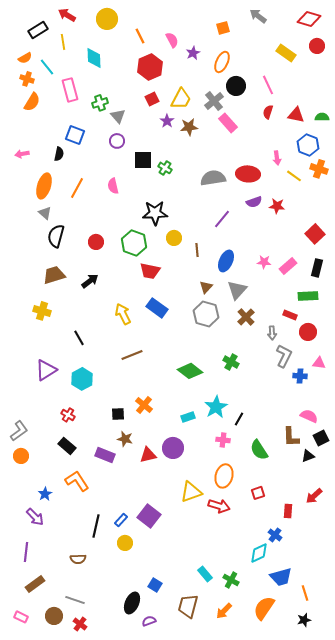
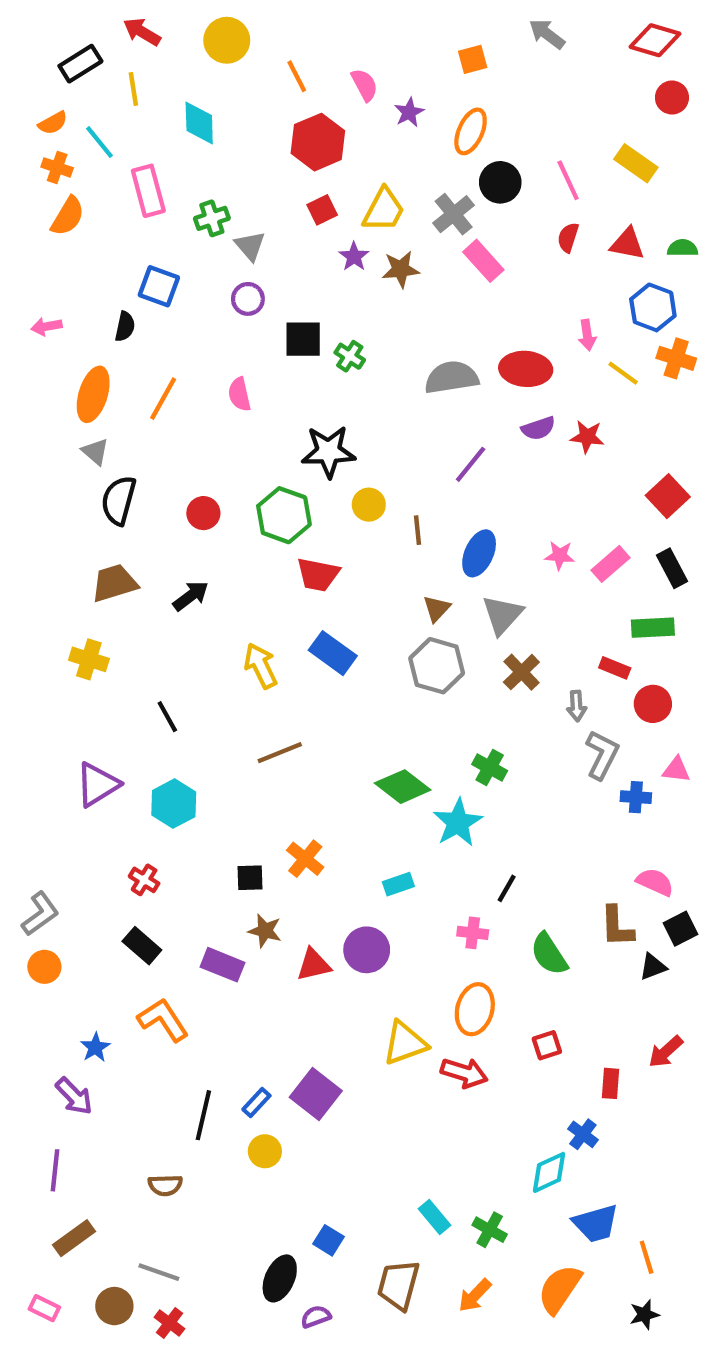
yellow rectangle: (286, 53) -> (636, 163), moved
black rectangle: (317, 268) -> (672, 568), turned -42
cyan star: (216, 407) -> (458, 823), moved

